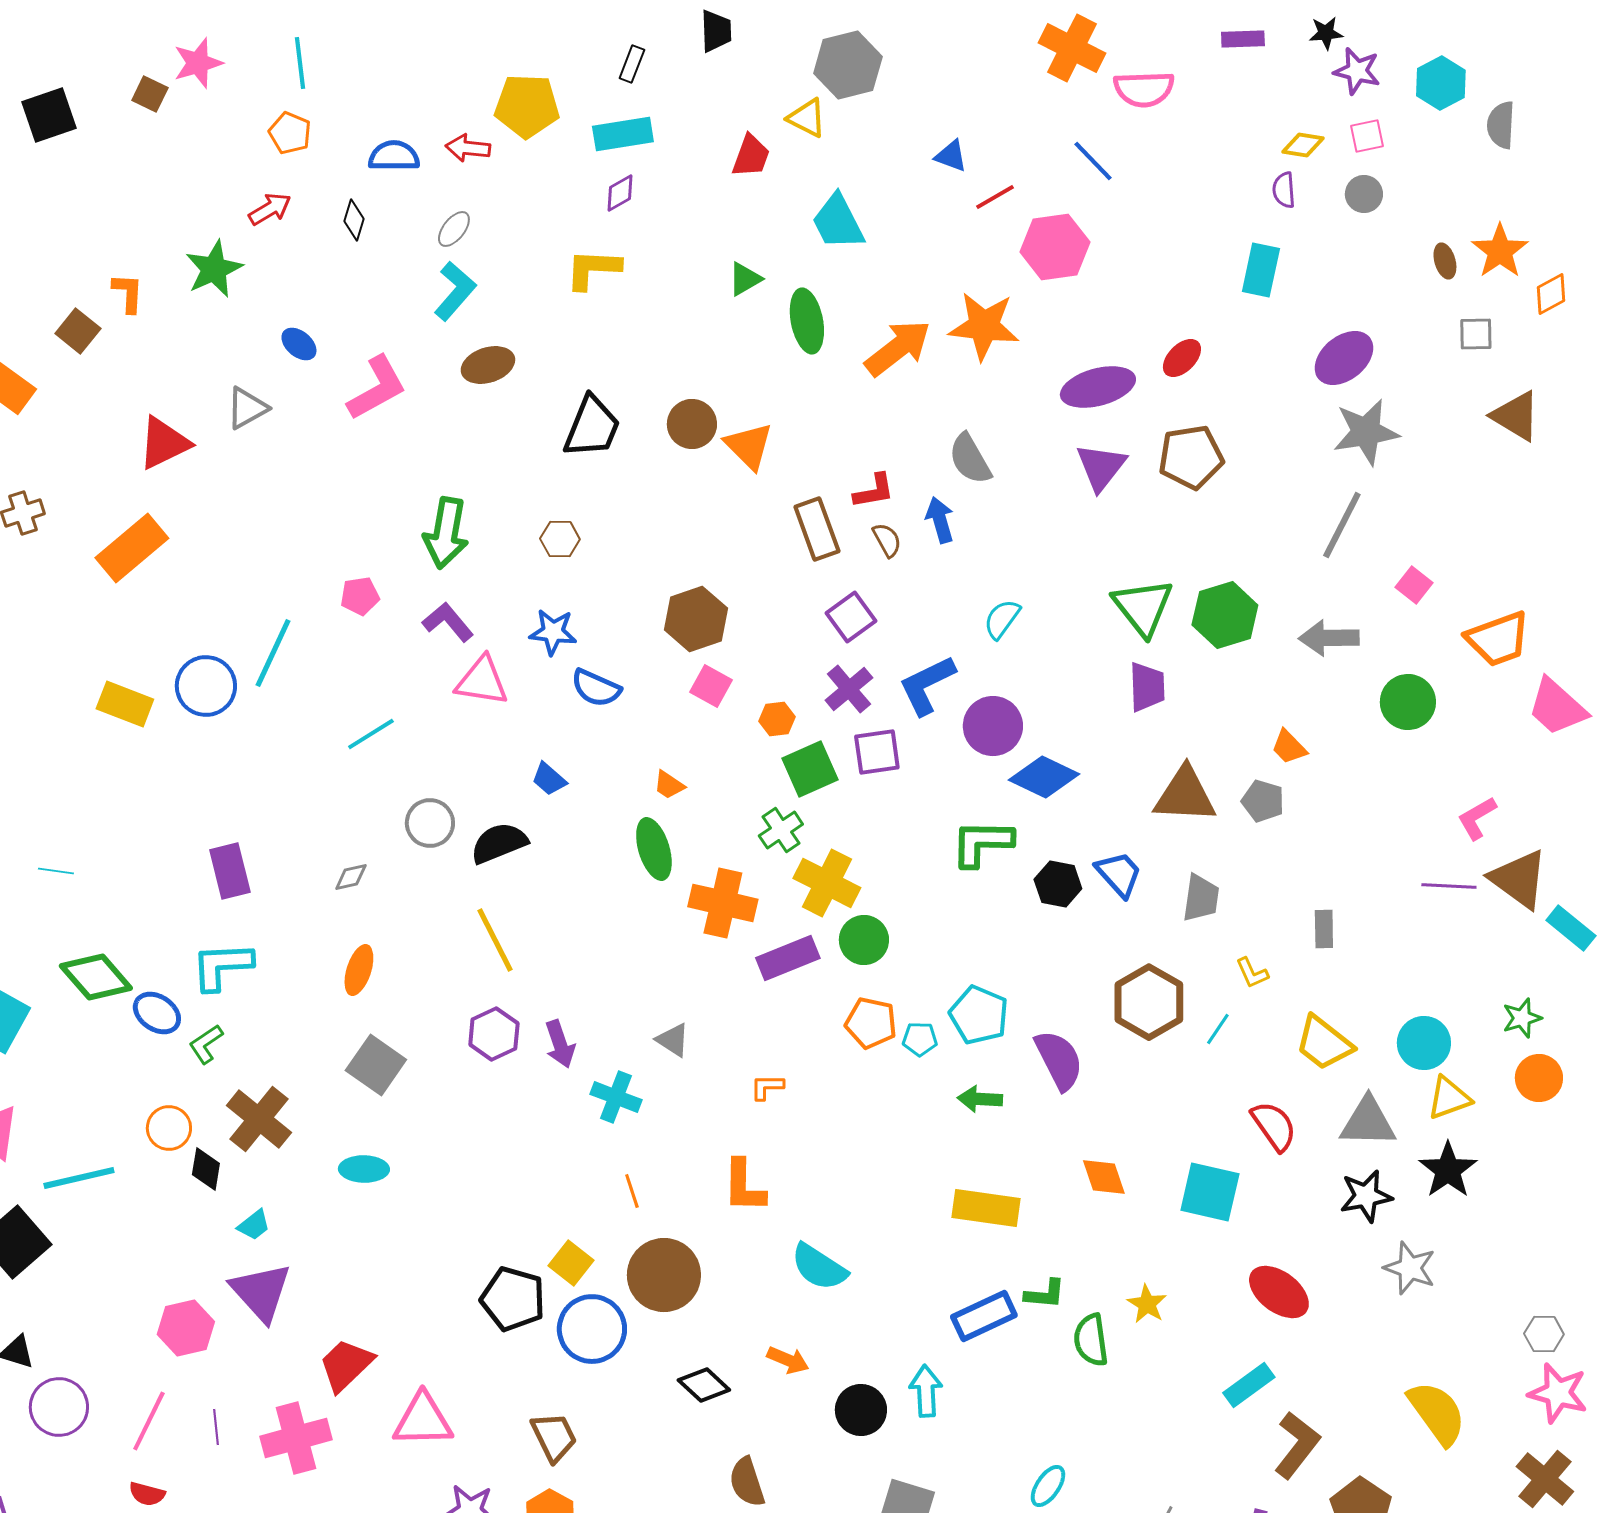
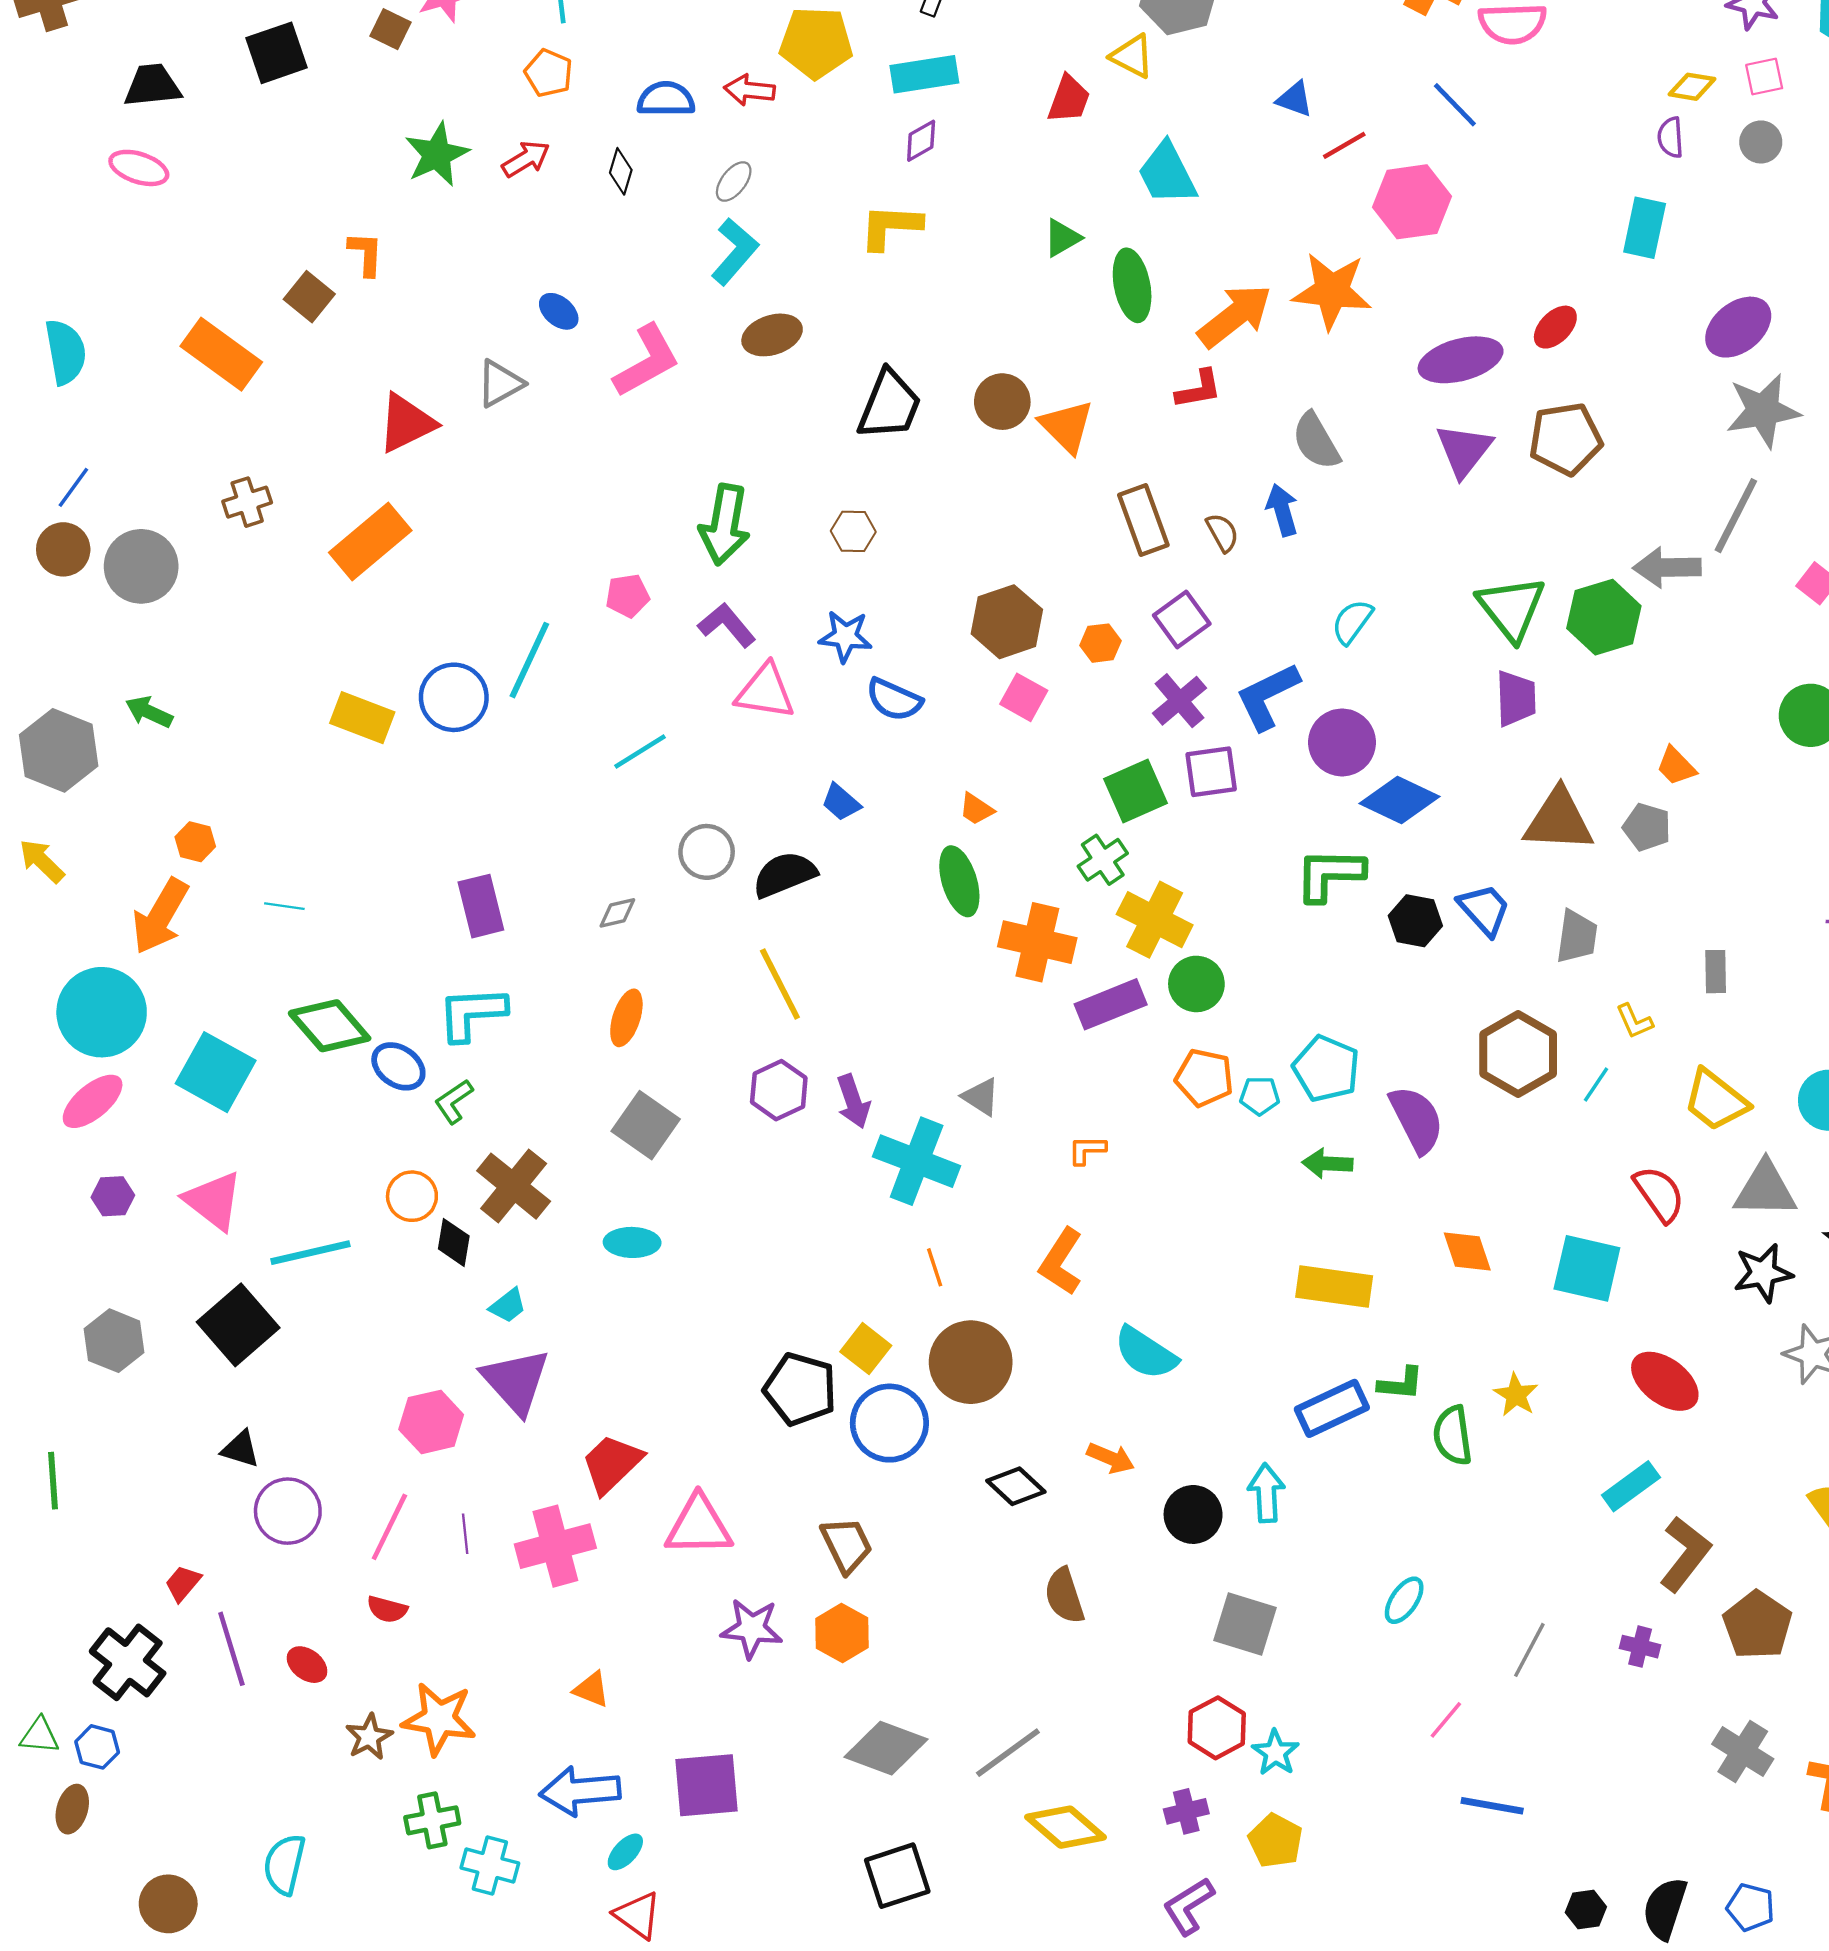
green star: (214, 269) -> (437, 154), moved
red L-shape: (874, 491) -> (1199, 389), moved
gray arrow: (1329, 638) -> (1667, 567), moved
orange hexagon: (777, 719) -> (1100, 643), moved
cyan cross: (616, 1097) -> (917, 1161), size x1.5
orange L-shape: (744, 1186) -> (1061, 1262), turned 32

